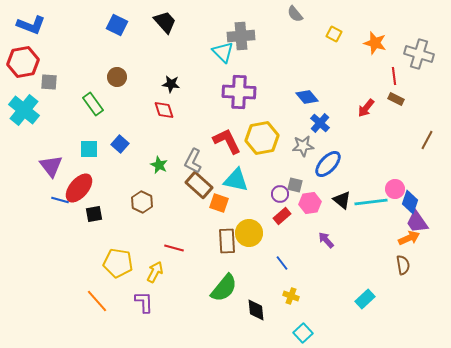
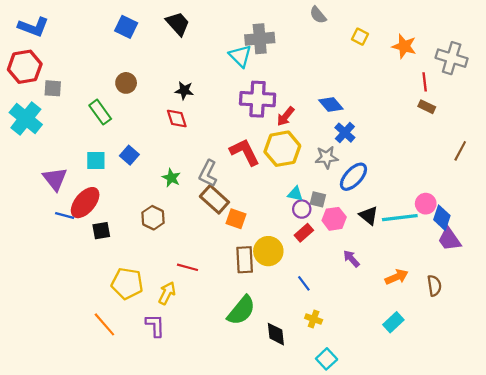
red arrow: (366, 108) -> (286, 116), moved
cyan triangle: (236, 180) -> (295, 194), moved, size x0.6
orange arrow: (409, 238) -> (397, 277), moved

